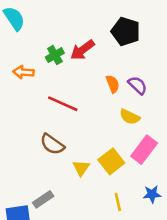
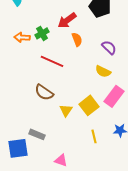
green cross: (55, 55) -> (42, 33), moved
orange semicircle: (113, 84) -> (77, 39), moved
gray rectangle: (43, 199) -> (37, 134), turned 56

